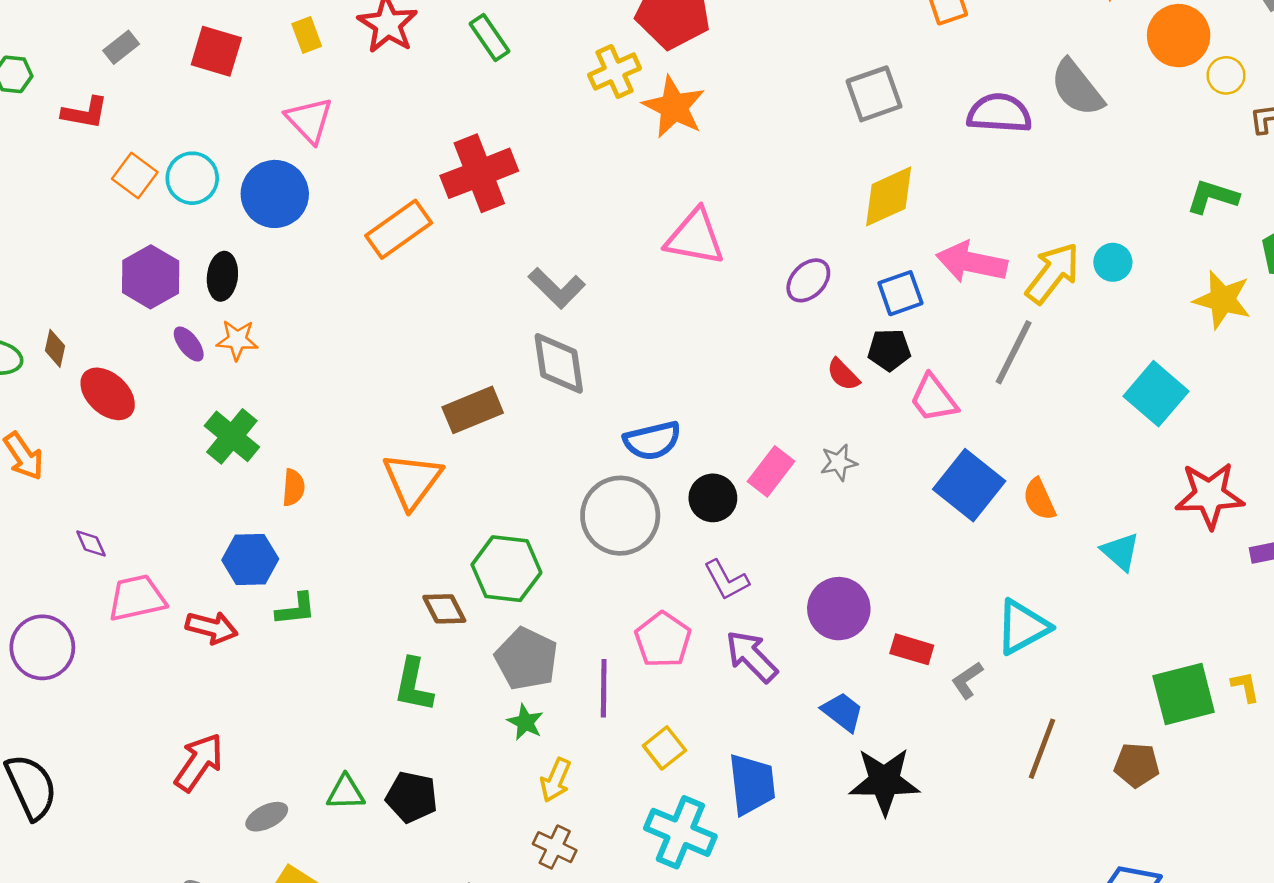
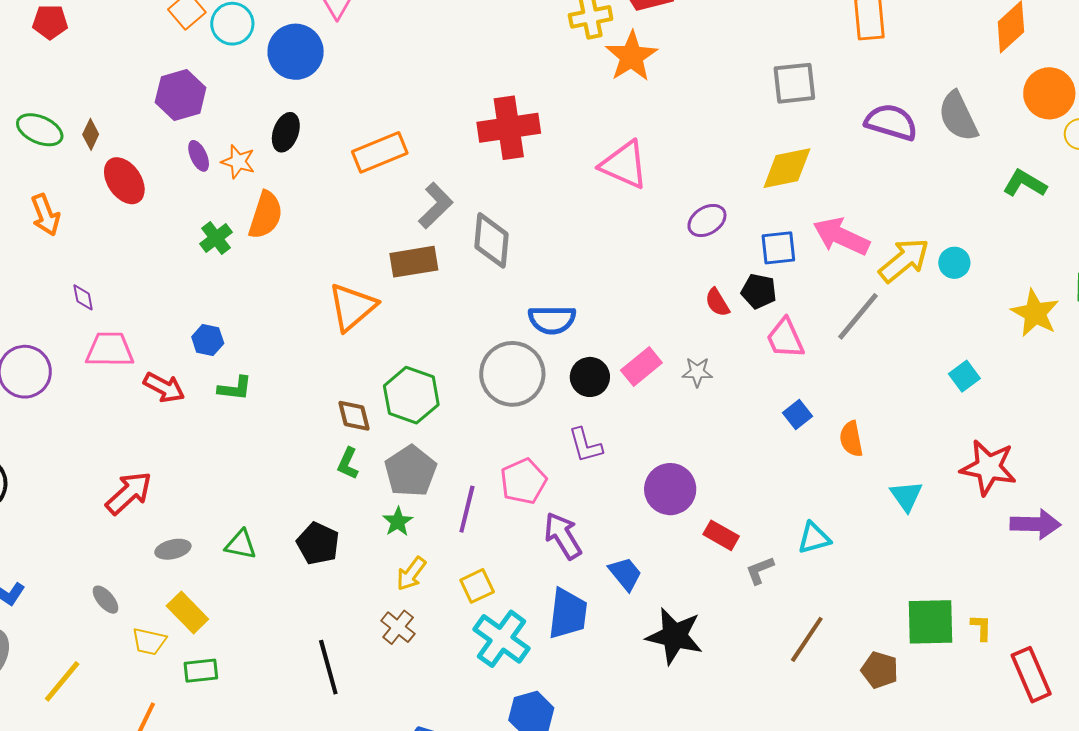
red cross: (479, 173) -> (509, 128), moved
green L-shape: (1213, 197) -> (1025, 183), moved
orange rectangle: (399, 229) -> (380, 152), moved
black ellipse: (222, 276) -> (286, 132), moved
gray L-shape: (557, 288) -> (436, 206), moved, turned -102
cyan square: (1156, 394) -> (964, 376), size x0.6
green cross: (232, 436) -> (216, 238), size x0.7
blue square: (969, 485) -> (798, 415), size x0.5
orange semicircle: (293, 488) -> (266, 215), moved, size x1.6
blue hexagon: (250, 560) -> (208, 340), size x0.7
cyan triangle: (1023, 627) -> (814, 538), size x0.7
purple arrow: (752, 656) -> (563, 536), moved
green L-shape: (414, 685) -> (348, 463), moved, size x0.7
blue trapezoid: (843, 712) -> (625, 574), moved
yellow square: (664, 748) -> (477, 586), moved
black pentagon: (412, 797) -> (318, 544), moved

